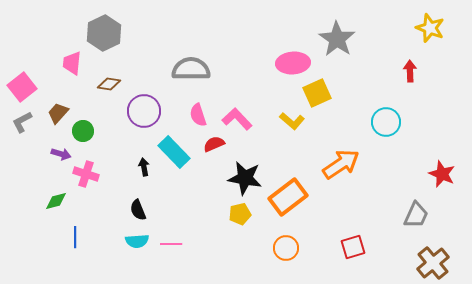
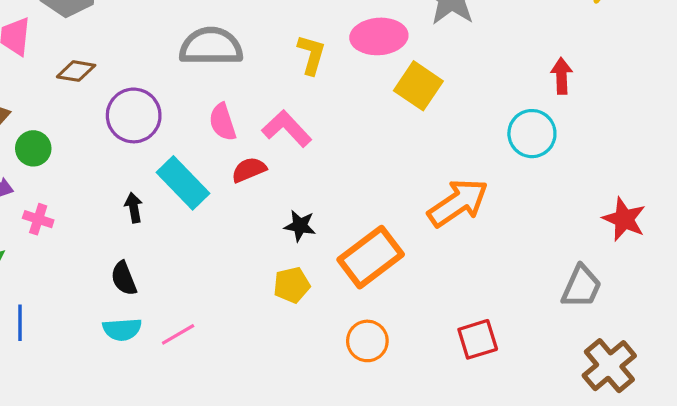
red arrow: (410, 71) -> (562, 76), moved
yellow square: (317, 93) -> (418, 86), turned -32
yellow L-shape: (292, 121) -> (311, 55), moved, turned -115
pink cross: (86, 174) -> (38, 219), size x0.7
black star: (245, 178) -> (300, 226), size x0.6
pink line: (171, 244) -> (178, 334), turned -30

